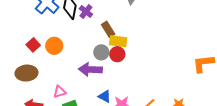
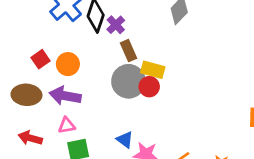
brown rectangle: (108, 29) -> (128, 51), moved
gray circle: (101, 52) -> (128, 81), size x1.6
purple arrow: (90, 69) -> (65, 96), moved

